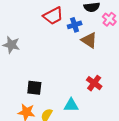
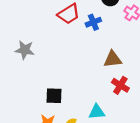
brown triangle: (89, 40) -> (113, 59), moved, turned -36

